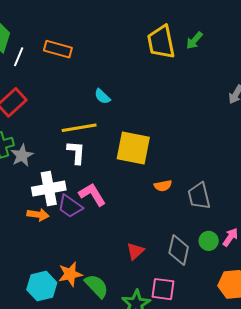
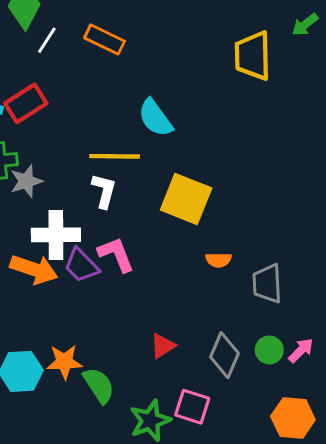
green arrow: (194, 40) -> (305, 25), moved
cyan semicircle: (102, 96) -> (155, 118), size x1.6
orange arrow: (38, 215) -> (34, 269), size x1.5

